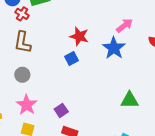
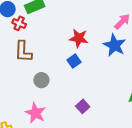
gray circle: (22, 75) -> (41, 80), moved
purple square: (61, 110) -> (83, 106), moved

